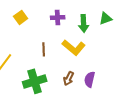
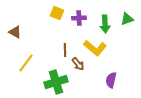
yellow square: (21, 17) -> (57, 13), moved, turned -32
brown arrow: (69, 78) -> (78, 64), moved, turned -64

